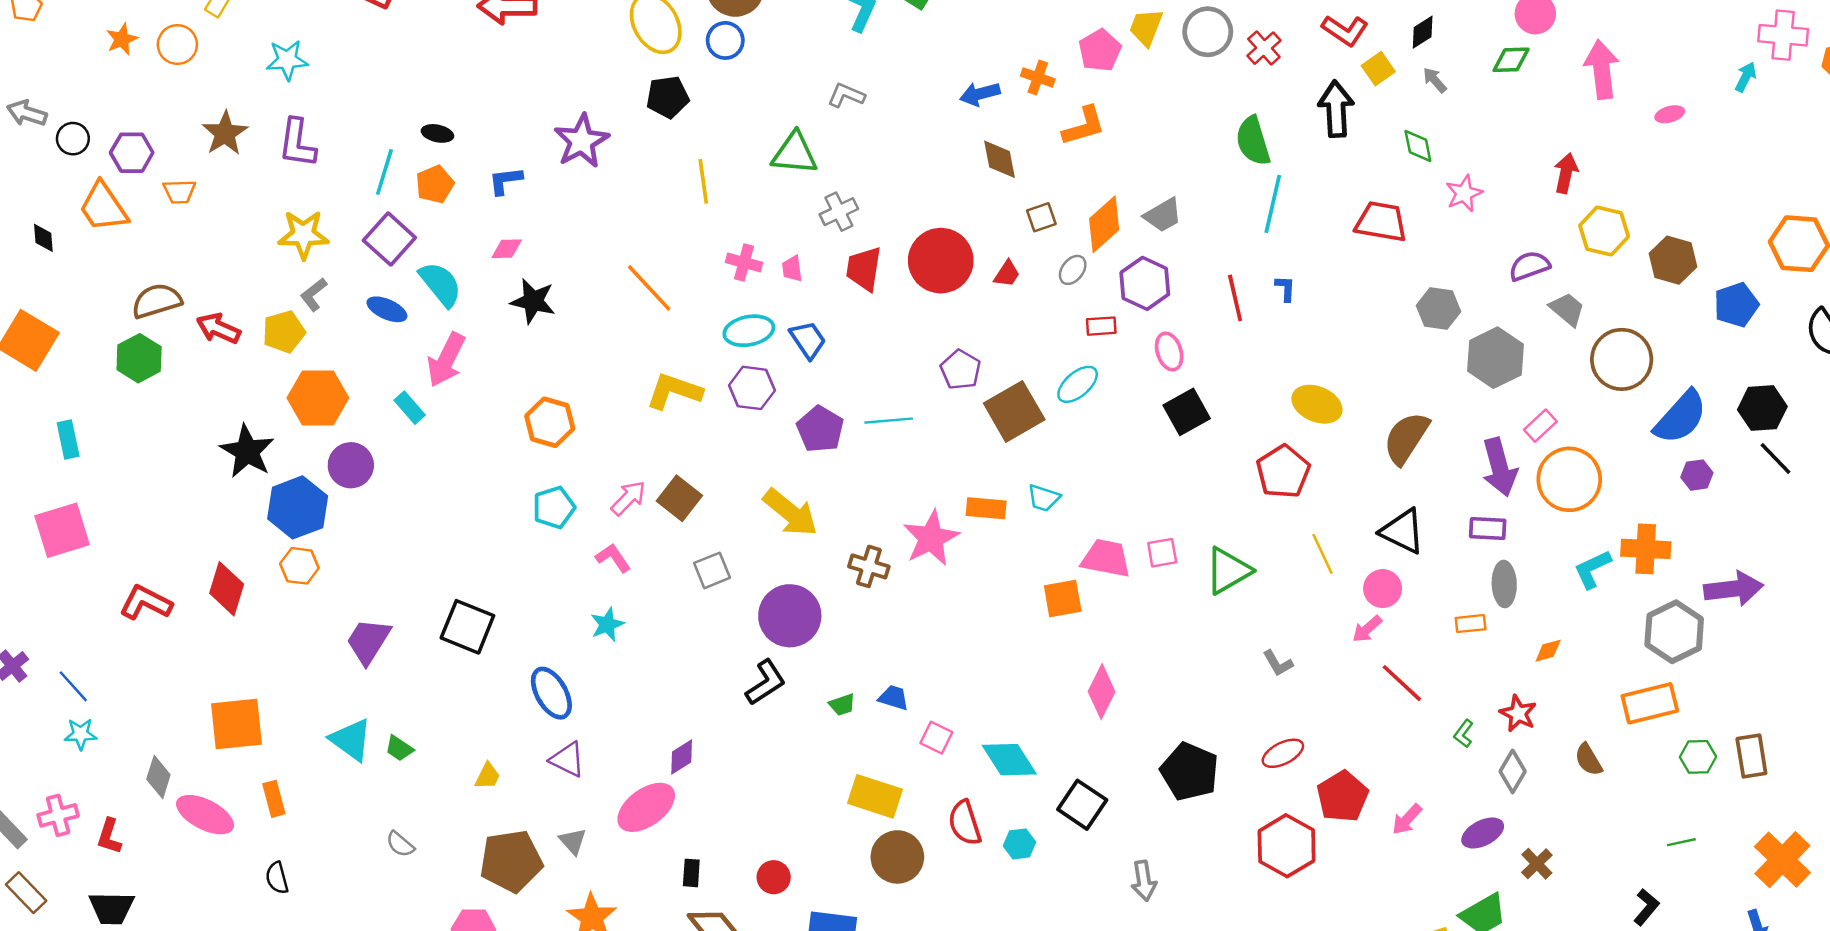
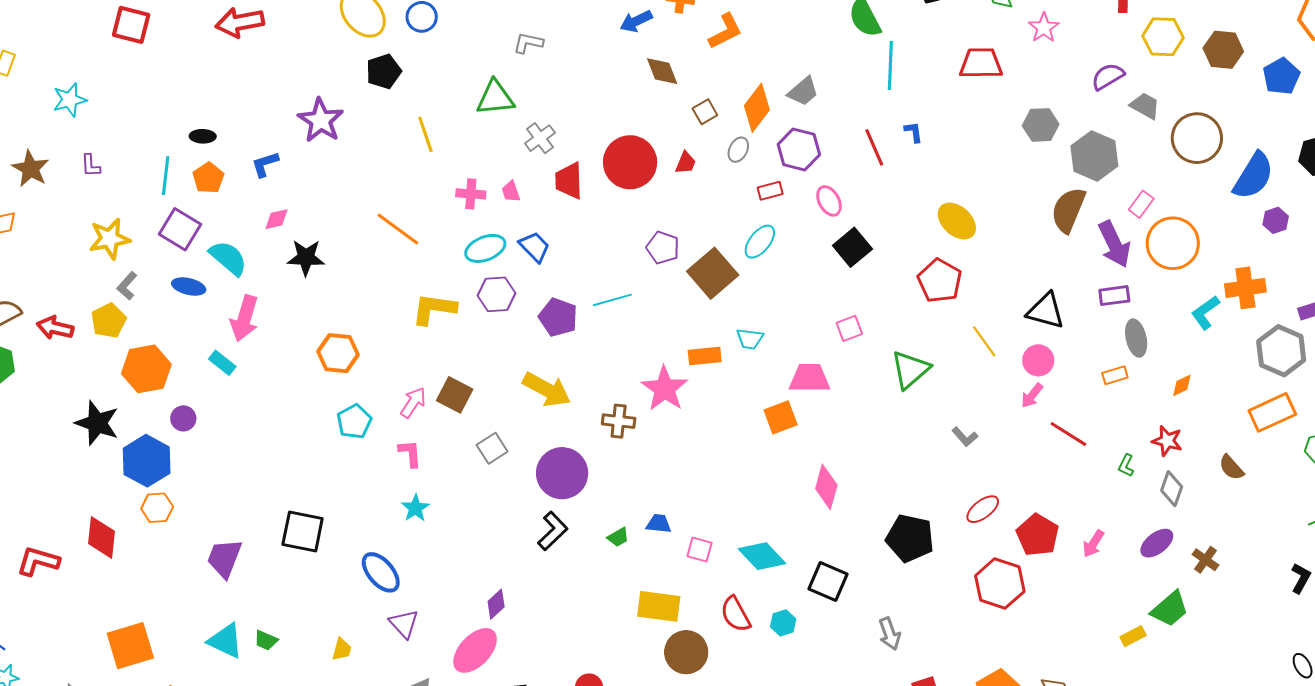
purple L-shape: (297, 143) -> (91, 166), size x0.6
yellow ellipse: (1317, 404) -> (957, 221), turned 30
brown semicircle: (1406, 438) -> (1068, 210), moved
purple circle: (351, 465) -> (183, 418), size x0.7
pink square: (1162, 553) -> (849, 328), moved
pink L-shape: (613, 558) -> (410, 453), turned 40
purple triangle: (567, 760) -> (404, 624), turned 32

